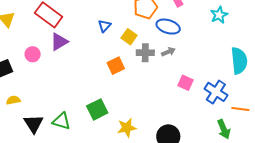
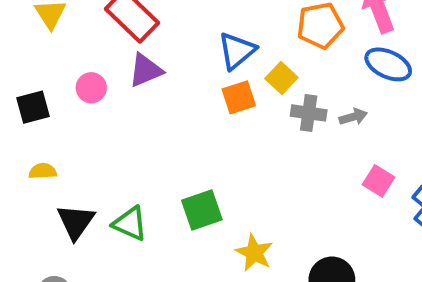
blue triangle: (104, 26) -> (237, 51), size x1.5
blue ellipse: (168, 27) -> (388, 64), moved
orange square: (116, 66) -> (239, 97), moved
yellow star: (127, 128) -> (254, 253), turned 30

